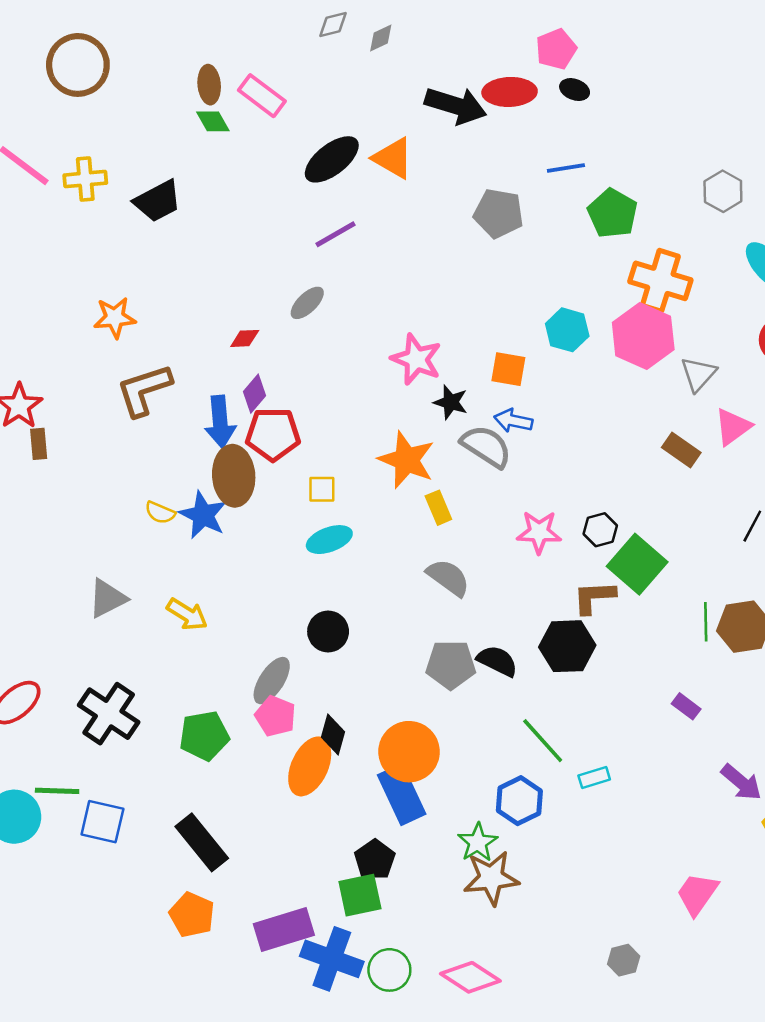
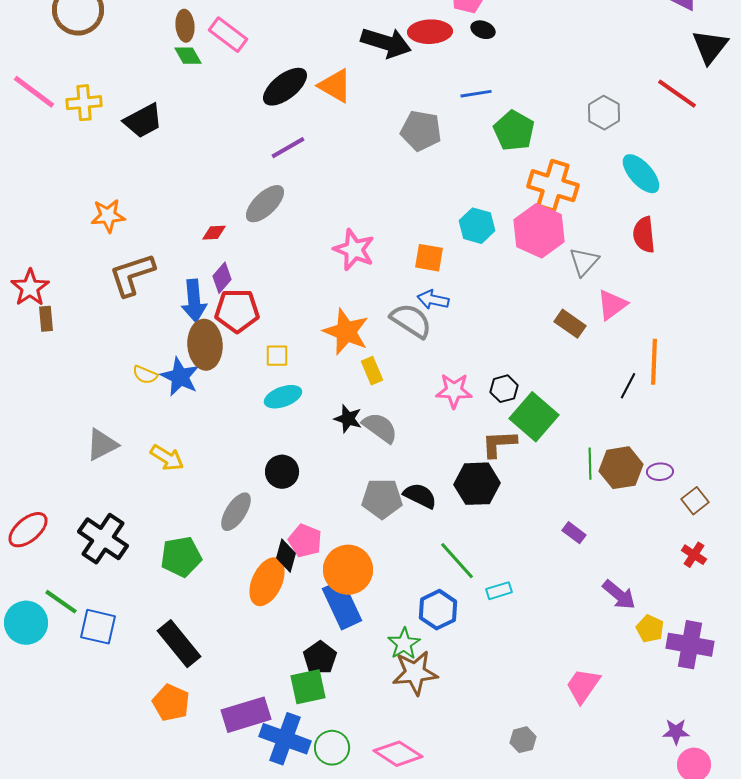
gray ellipse: (307, 303) -> (265, 204), size x1.4
black star: (451, 402) -> (348, 419), moved
pink pentagon: (275, 716) -> (305, 541), moved
green line: (57, 791) -> (61, 602), turned 33

